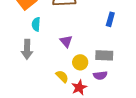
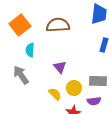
gray arrow: (27, 49) -> (21, 75), turned 144
yellow semicircle: (62, 76) -> (55, 94), moved

